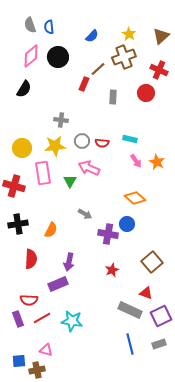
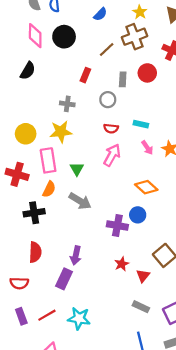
pink diamond: (31, 56) -> (35, 36), turned -50
red rectangle: (84, 84) -> (85, 75), moved
red circle: (146, 93) -> (147, 73), moved
gray circle: (82, 141) -> (108, 100), moved
pink arrow: (89, 168) -> (112, 155), moved, turned 95
gray arrow: (85, 214) -> (80, 201), moved, size x1.5
black cross: (18, 224) -> (34, 213), moved
orange semicircle: (51, 230) -> (49, 189), moved
purple rectangle: (58, 284) -> (64, 279), turned -42
red triangle: (146, 293) -> (143, 276), moved, turned 48
red semicircle: (29, 300) -> (19, 283), moved
gray rectangle: (130, 310) -> (141, 307), size x0.7

